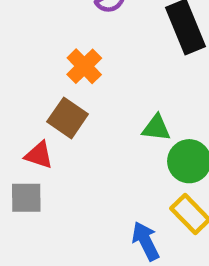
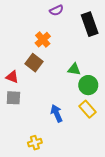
red triangle: (39, 155) -> (12, 77), moved
blue arrow: (146, 241) -> (57, 113), moved

